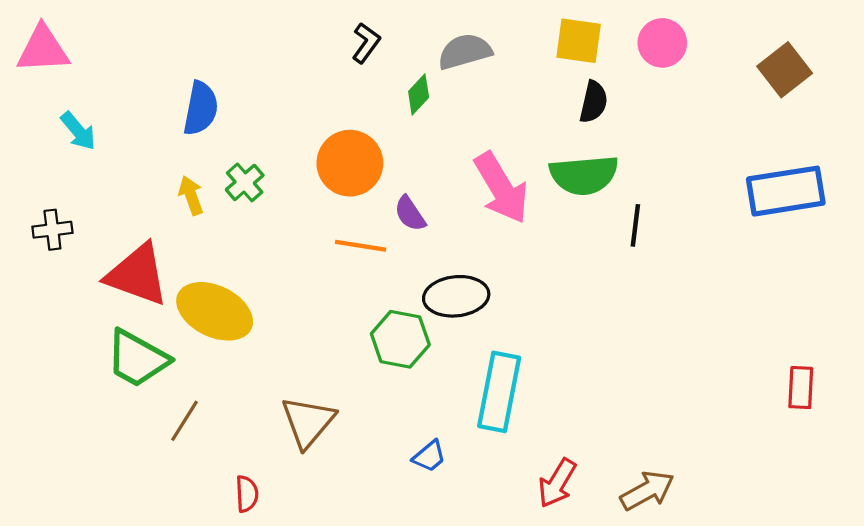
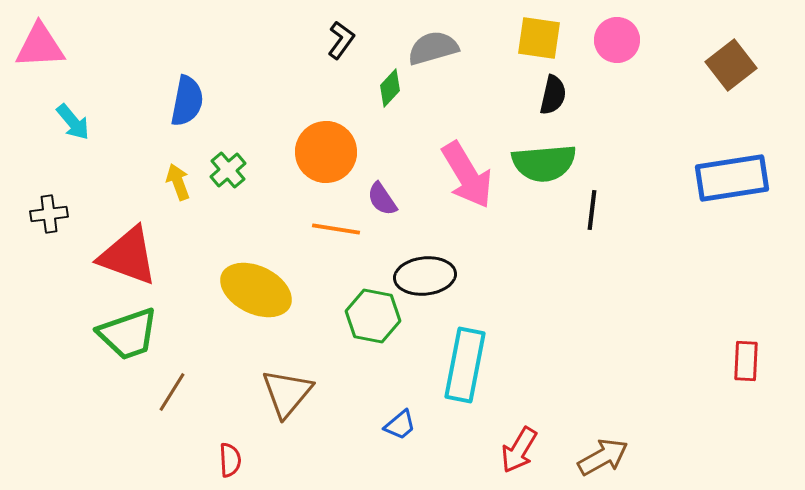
yellow ellipse: (215, 311) -> (256, 290), moved
green trapezoid: (137, 359) -> (128, 334), turned -48

